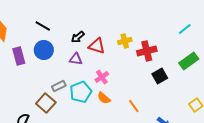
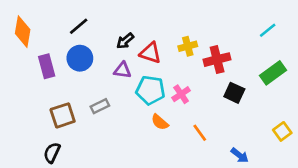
black line: (43, 26) -> (79, 26), turned -70
black square: (160, 76) -> (234, 93), turned -35
pink cross: (102, 77) -> (181, 94), moved
cyan pentagon: (81, 92) -> (150, 90), moved, turned 30
brown square: (46, 103) -> (63, 115), moved, turned 30

